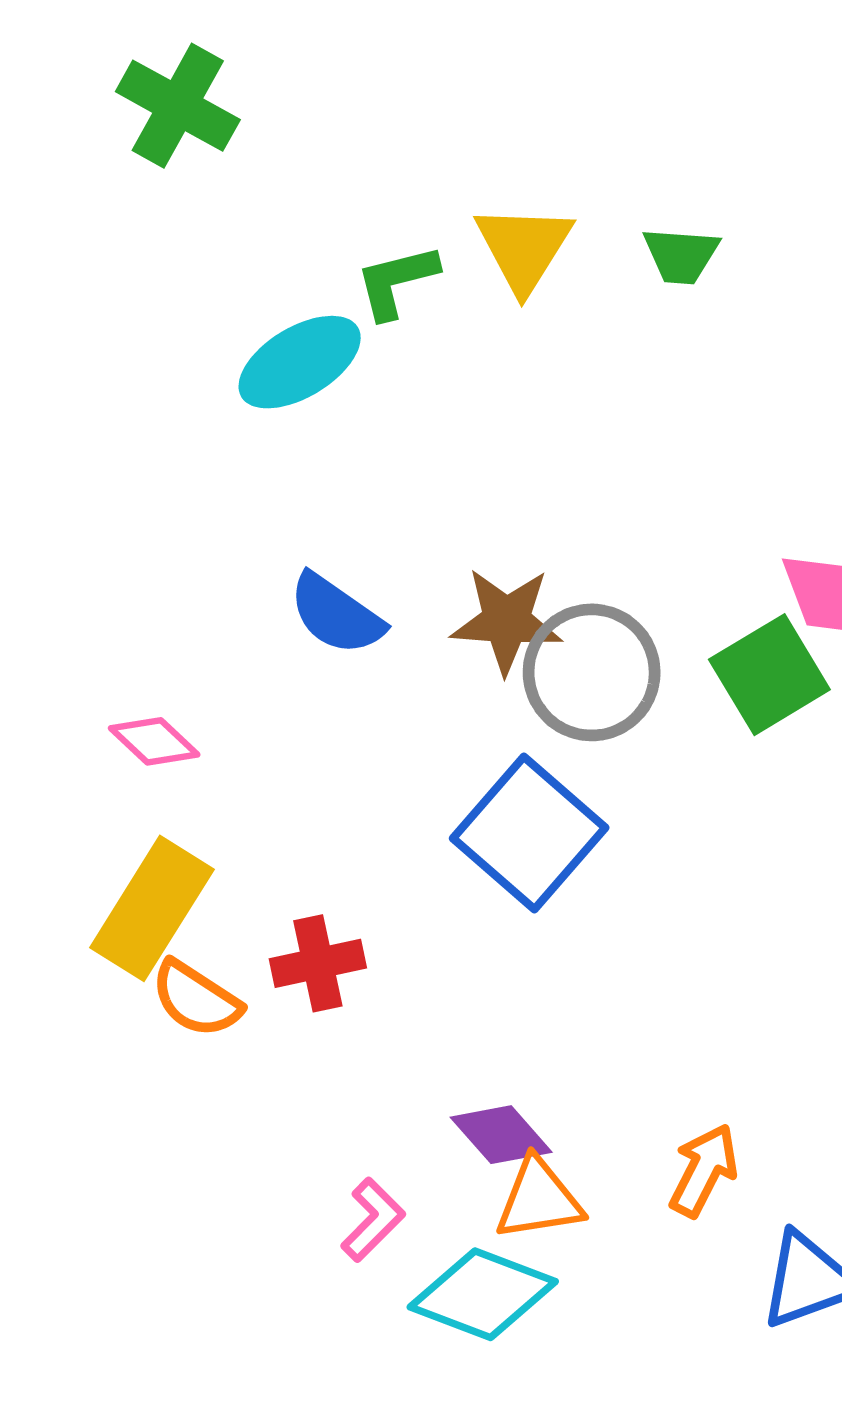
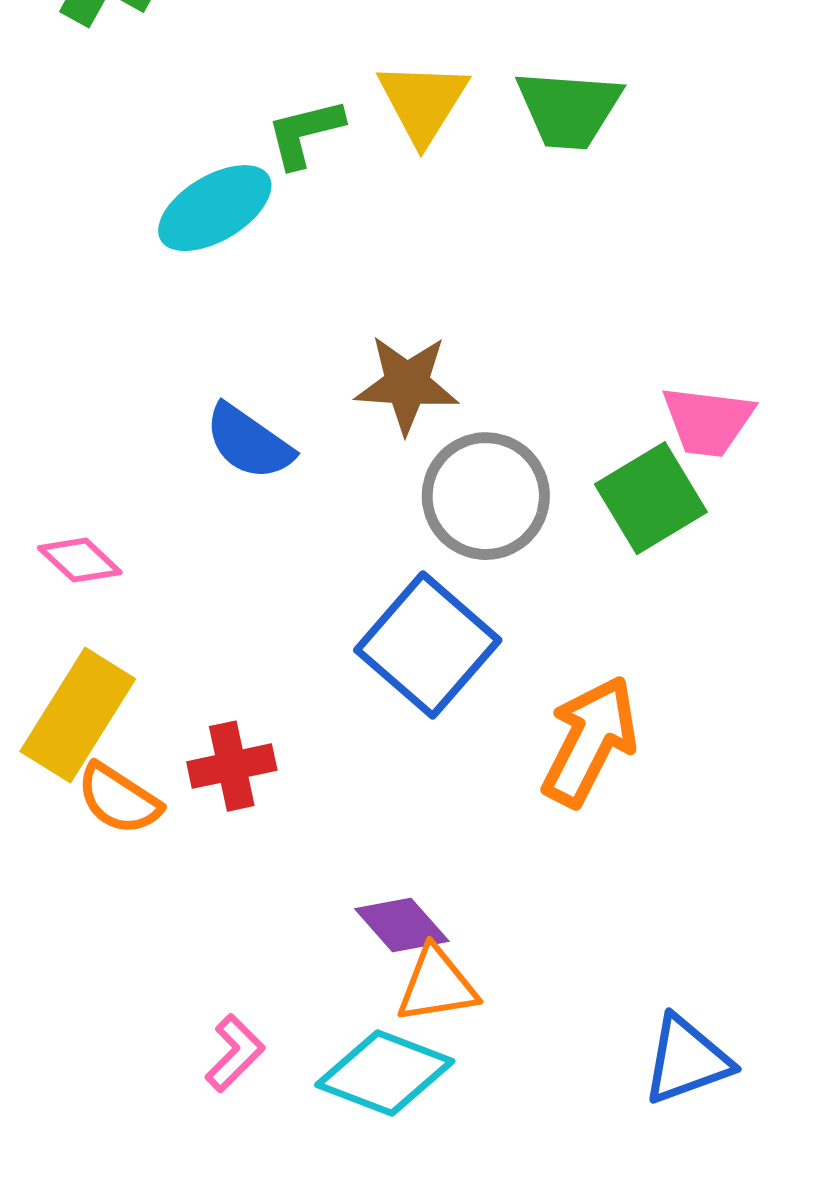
green trapezoid: (681, 255) -> (569, 109), size x1.5
brown star: (506, 621) -> (407, 384), moved
orange arrow: (704, 1170) -> (590, 741), moved, size x1.5
pink L-shape: (373, 1220) -> (235, 1053), moved

